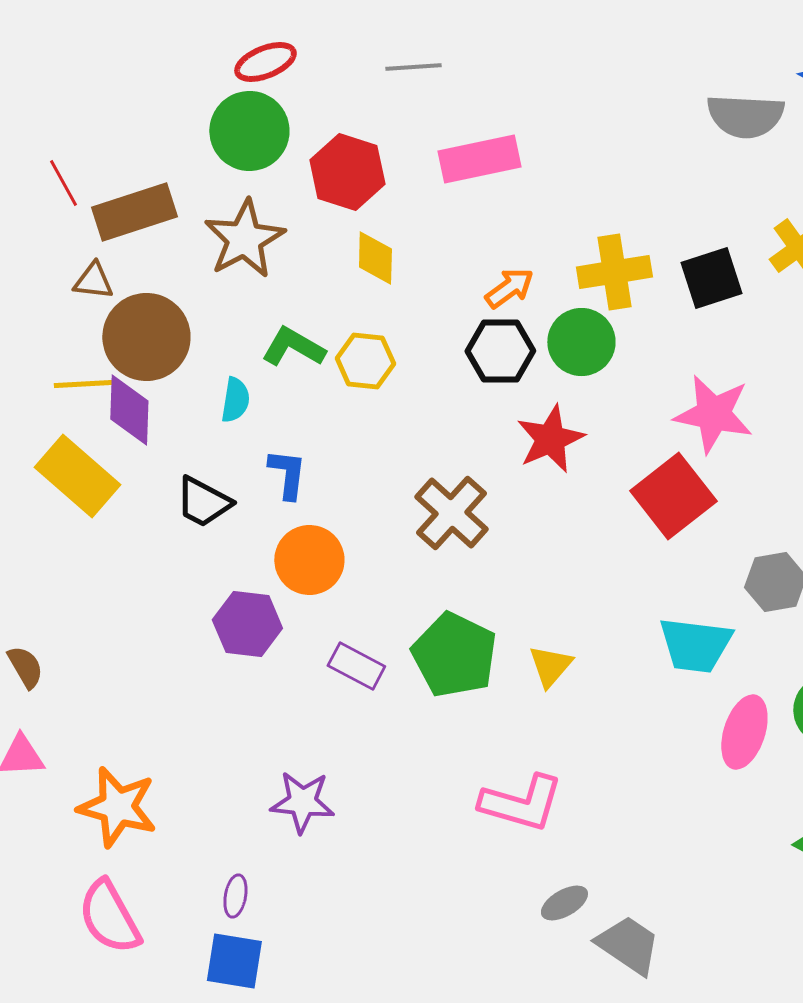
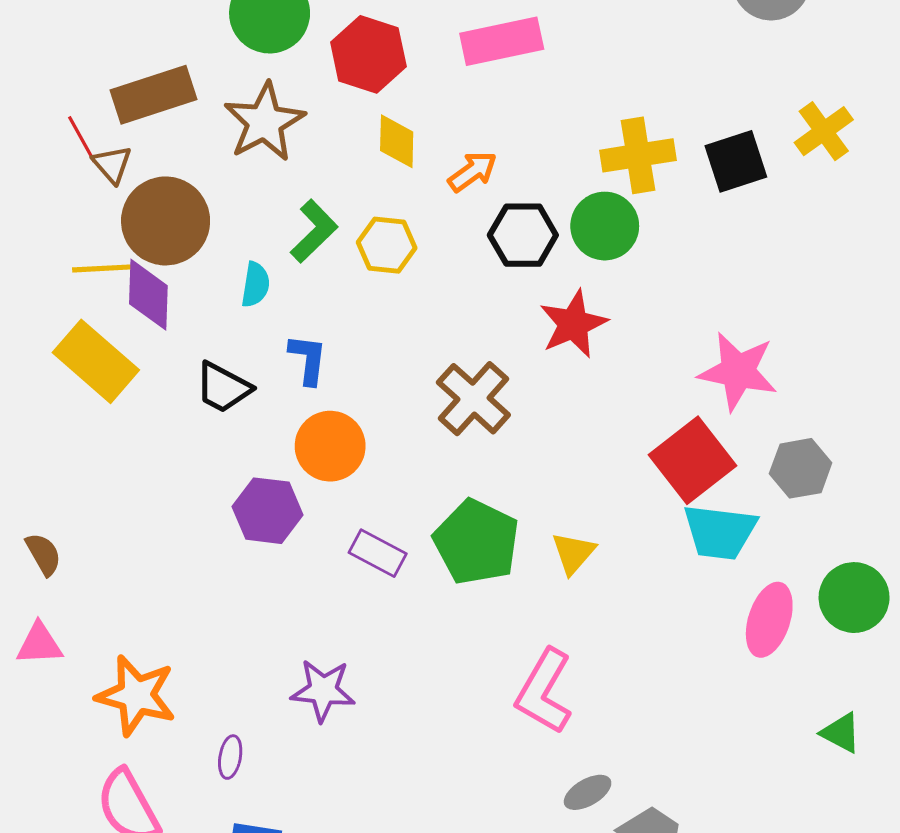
red line: (63, 183) -> (82, 139), moved
brown triangle: (93, 281) -> (112, 164), turned 42
orange arrow: (509, 288) -> (472, 172), moved
green L-shape: (293, 347) -> (314, 231), turned 106
pink star: (713, 414) -> (738, 371), moved
red square: (673, 496) -> (693, 460), moved
pink L-shape: (521, 803) -> (544, 691), turned 104
purple ellipse: (235, 896) -> (230, 757), moved

